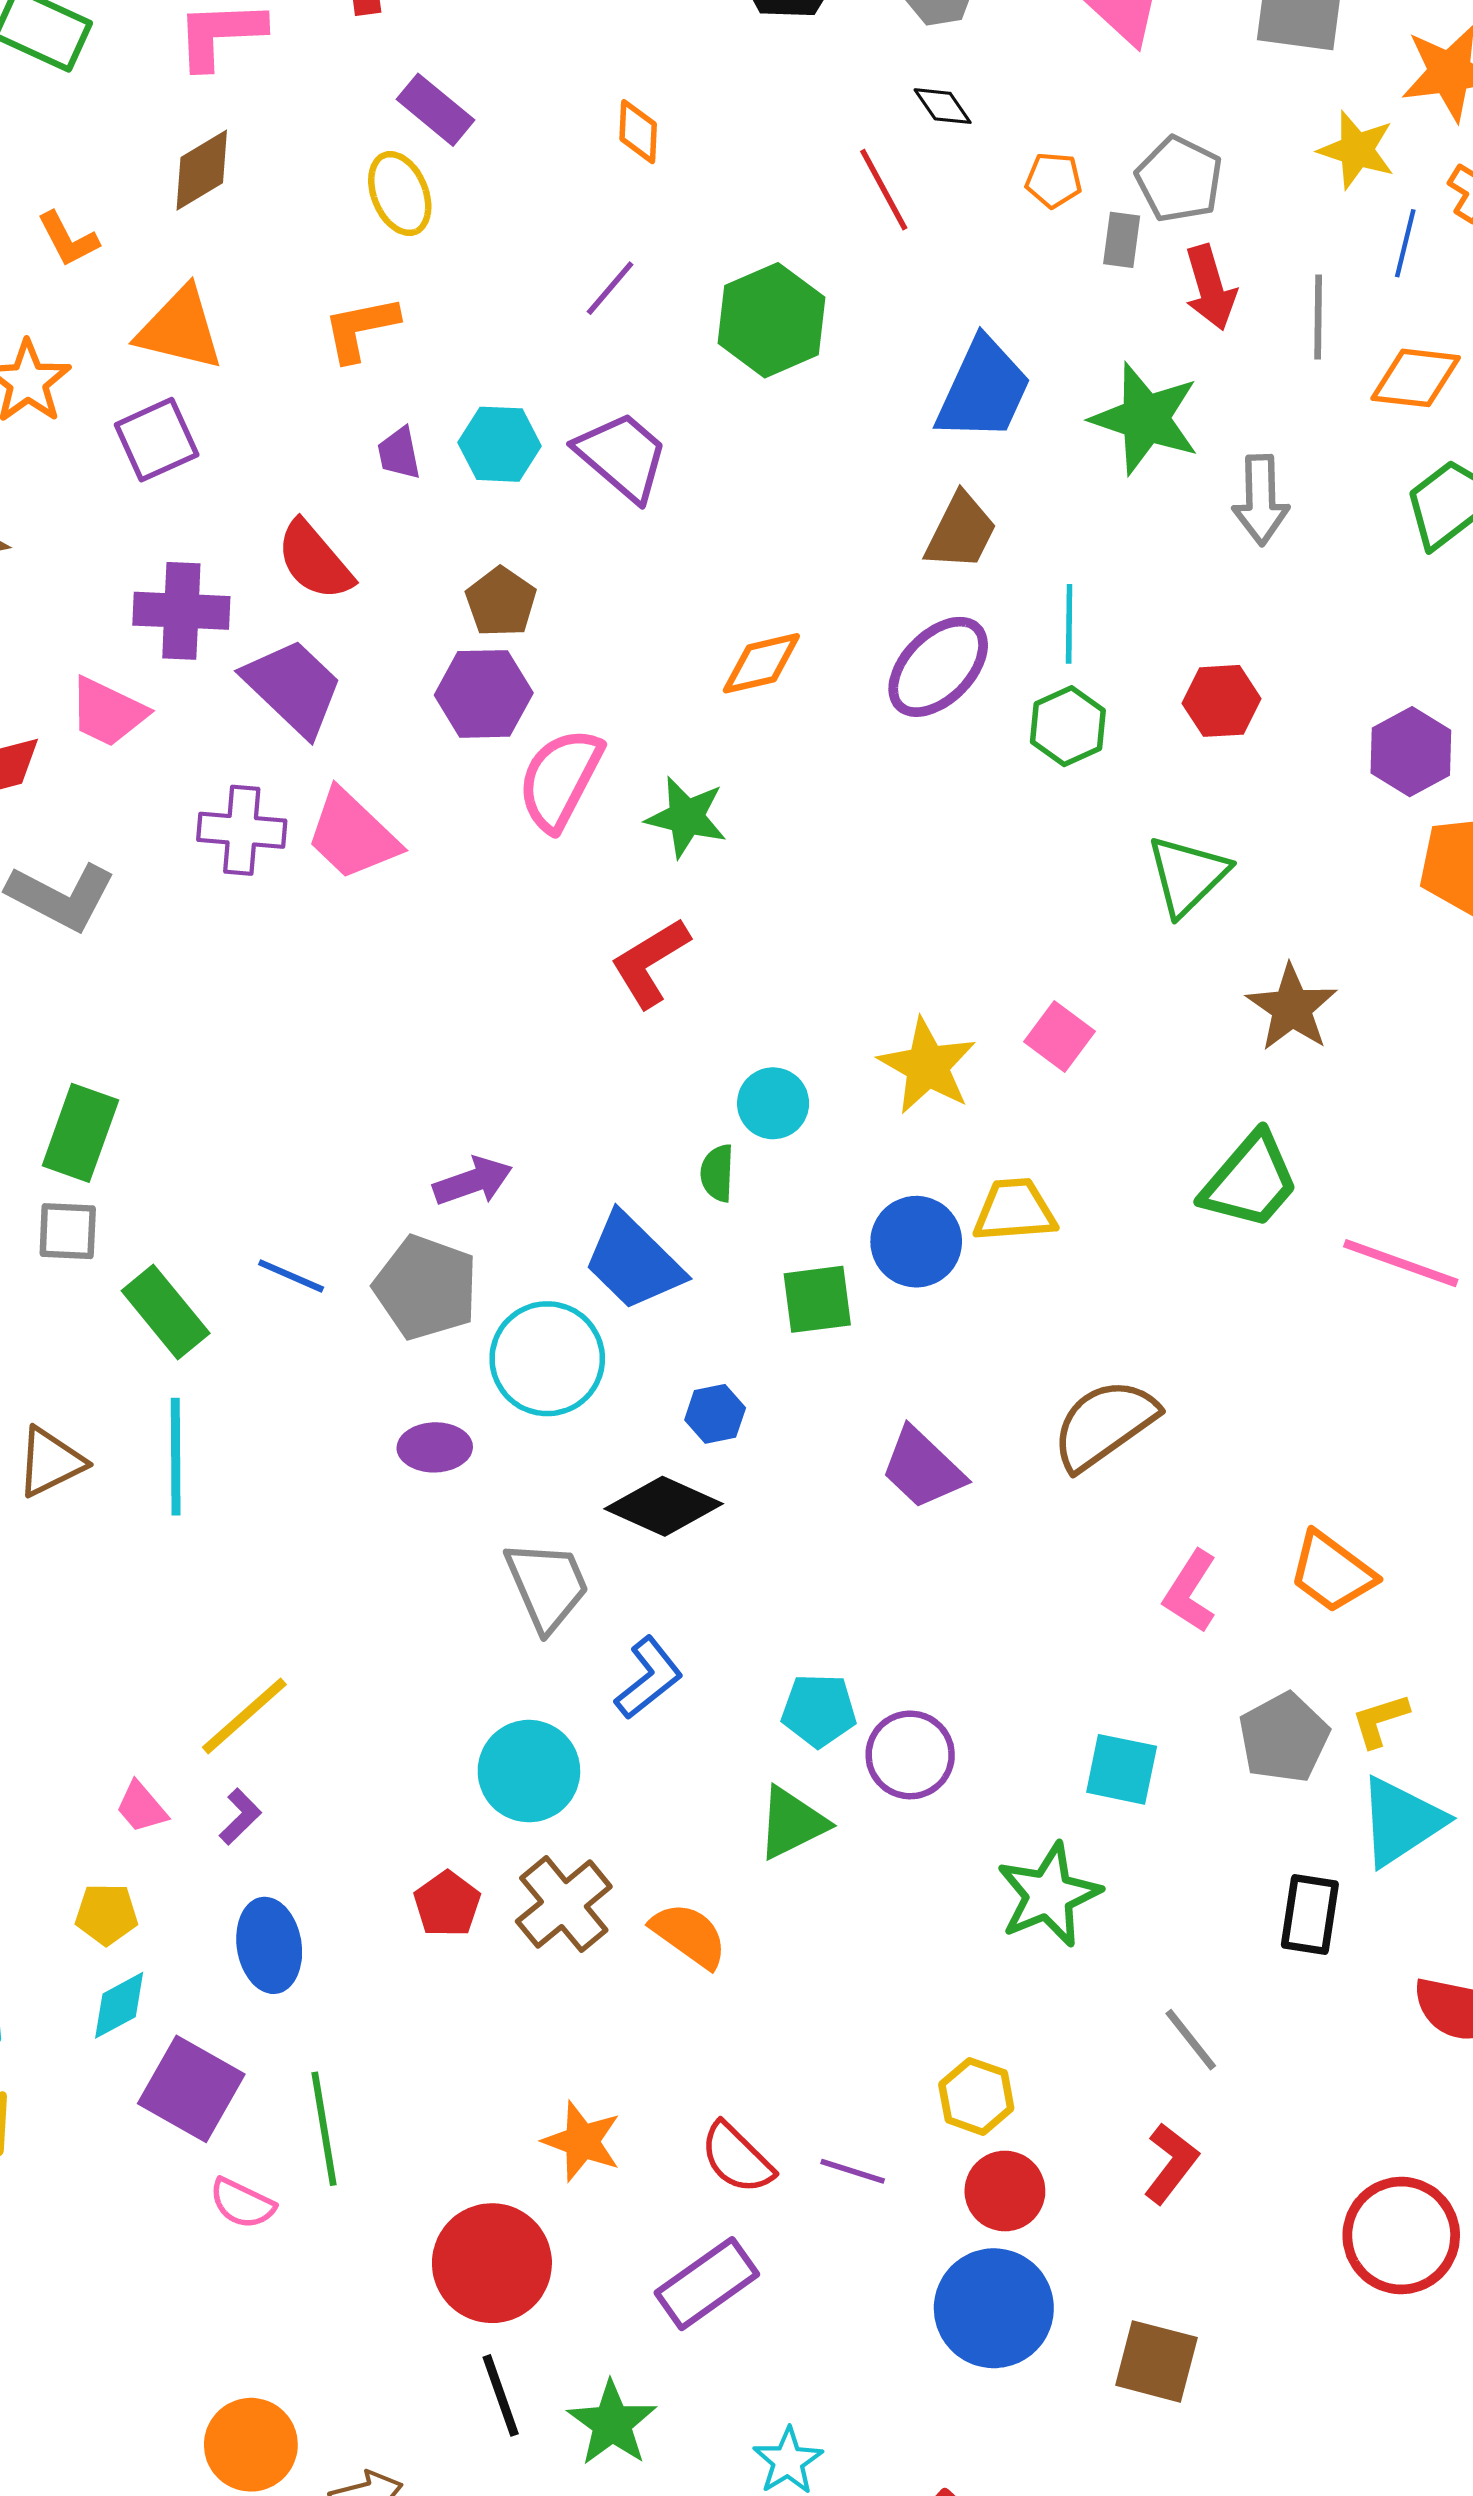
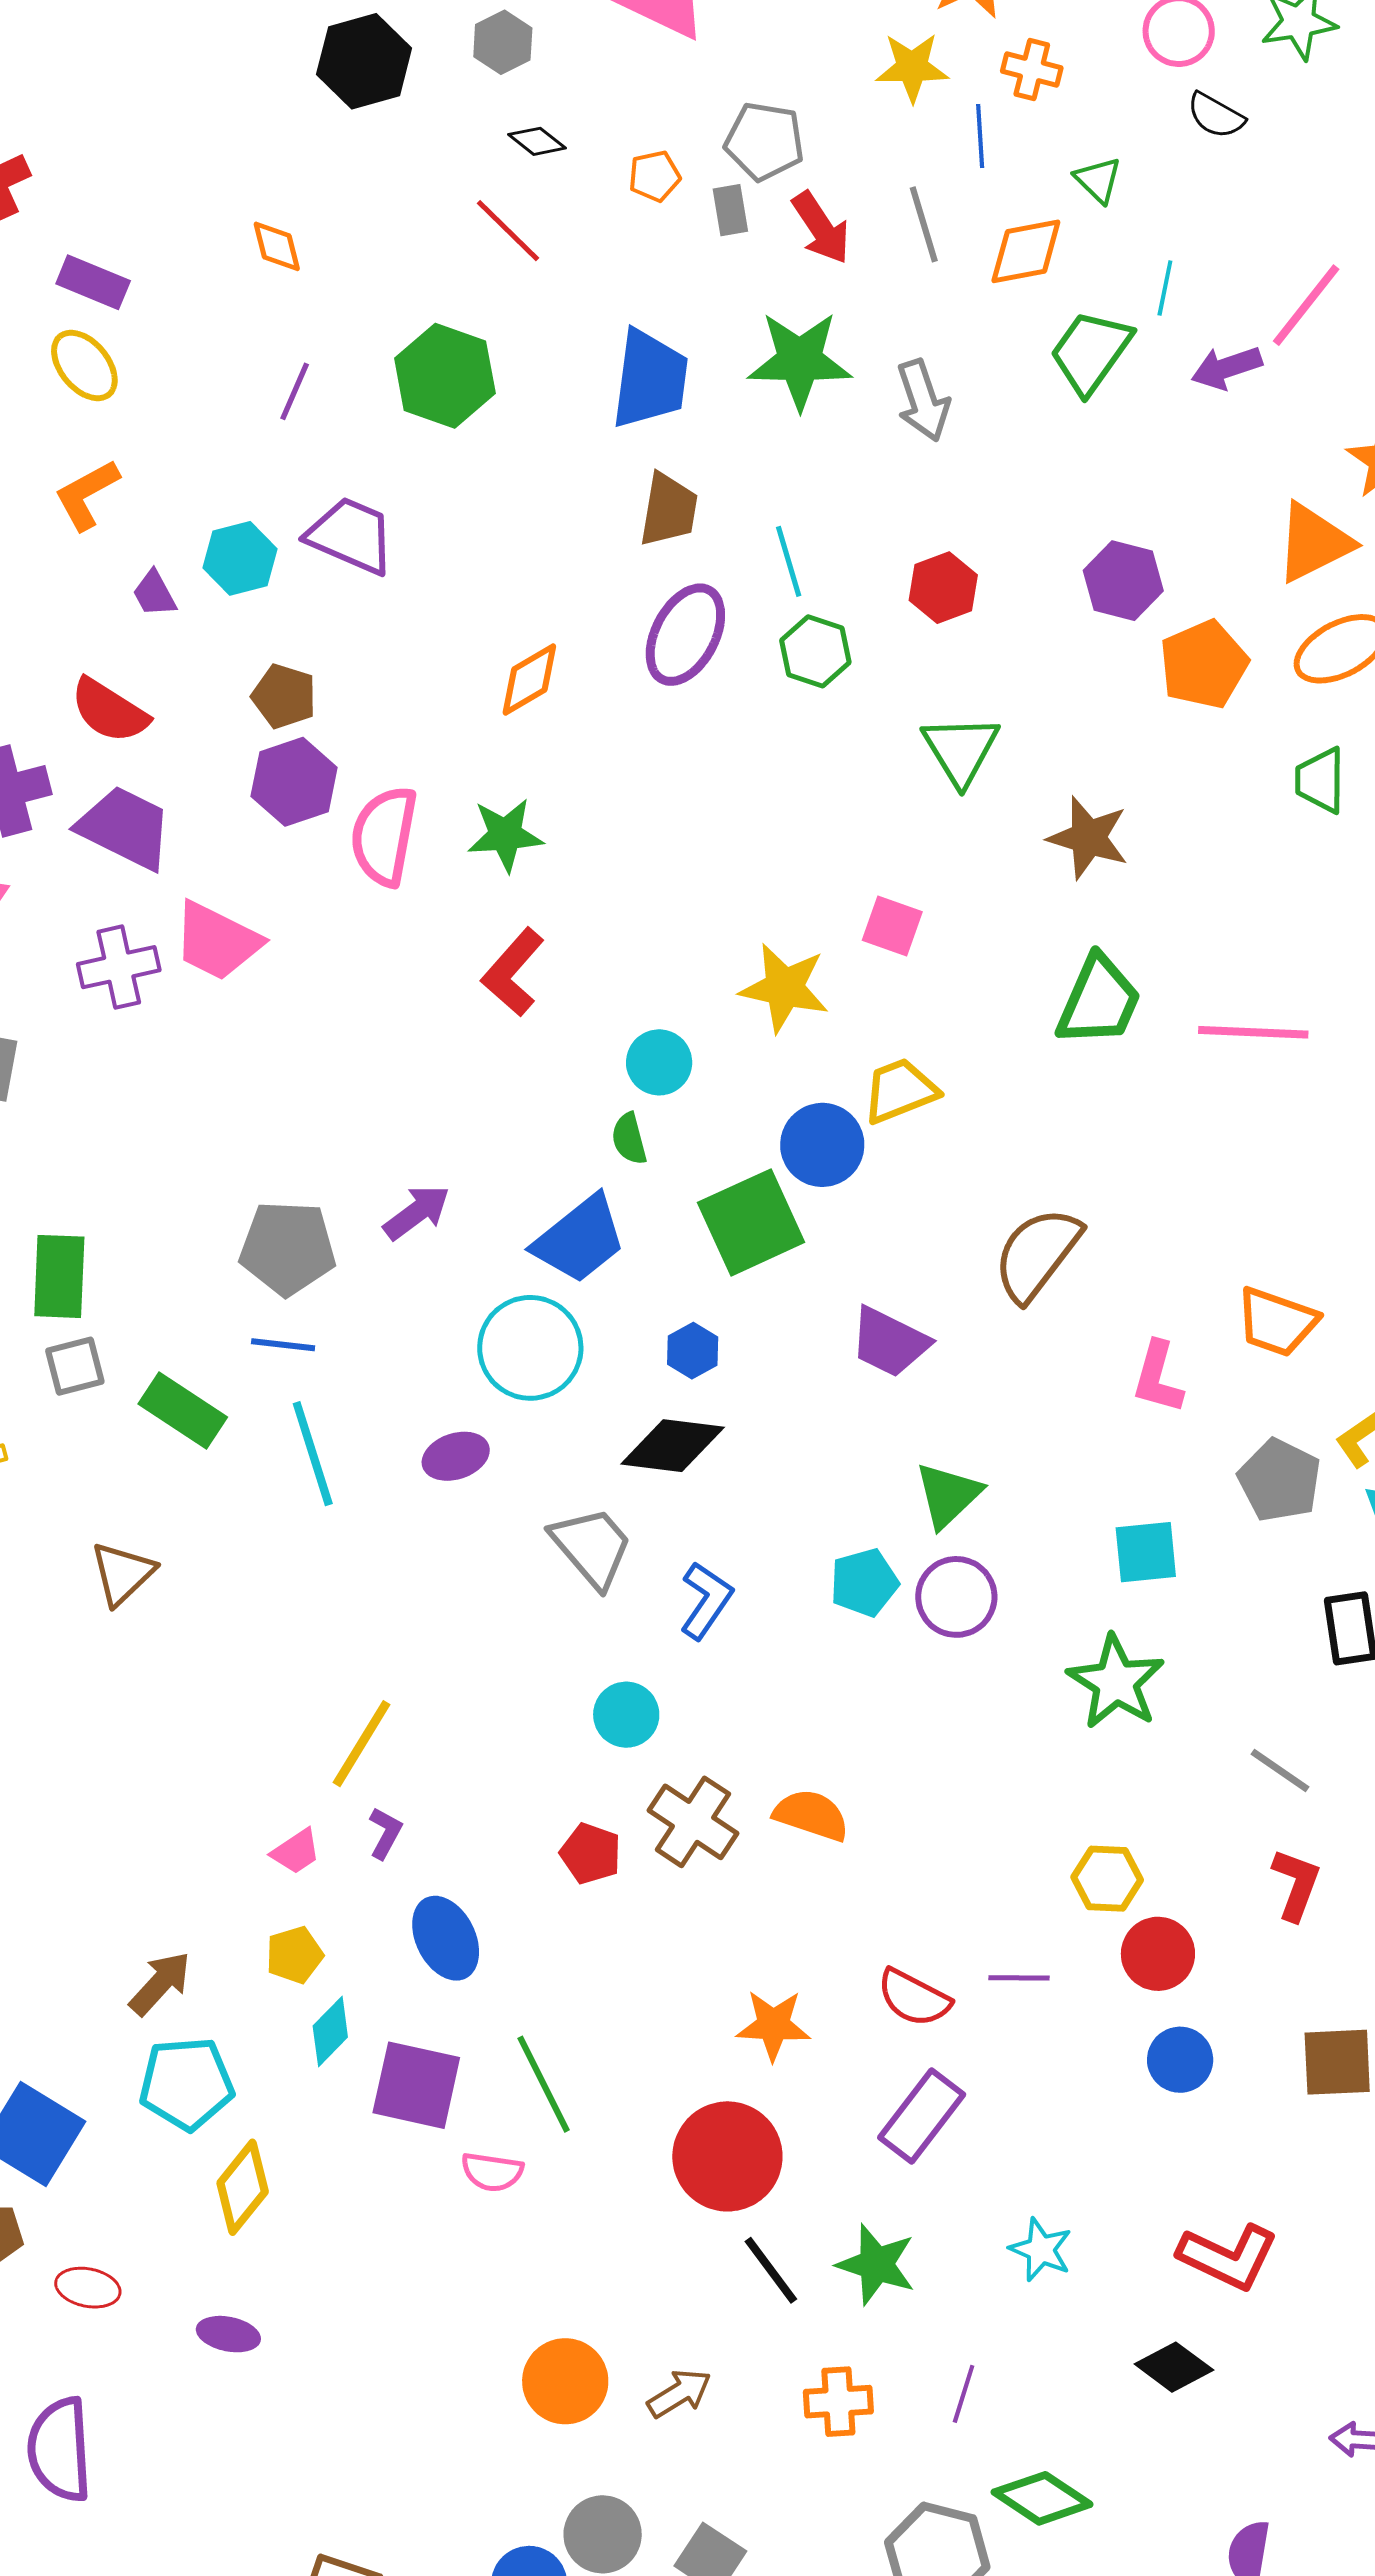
blue trapezoid: (633, 1262) -> (580, 1239), turned -66
gray pentagon: (426, 1288) -> (288, 1248), moved
green square: (817, 1299) -> (751, 1222), size x1.5
cyan line: (176, 1457) -> (313, 1454), moved
cyan circle: (529, 1771) -> (626, 1715), size x0.7
pink trapezoid: (141, 1807) -> (296, 1852), turned -66
green triangle: (792, 1823) -> (948, 1495), moved
blue circle: (994, 2308) -> (1180, 2060), size x0.6

